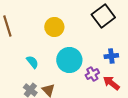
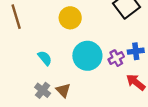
purple cross: (92, 74) -> (116, 58), moved

